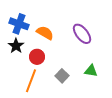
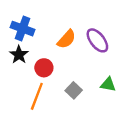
orange semicircle: (45, 33) -> (66, 39), moved, turned 102

